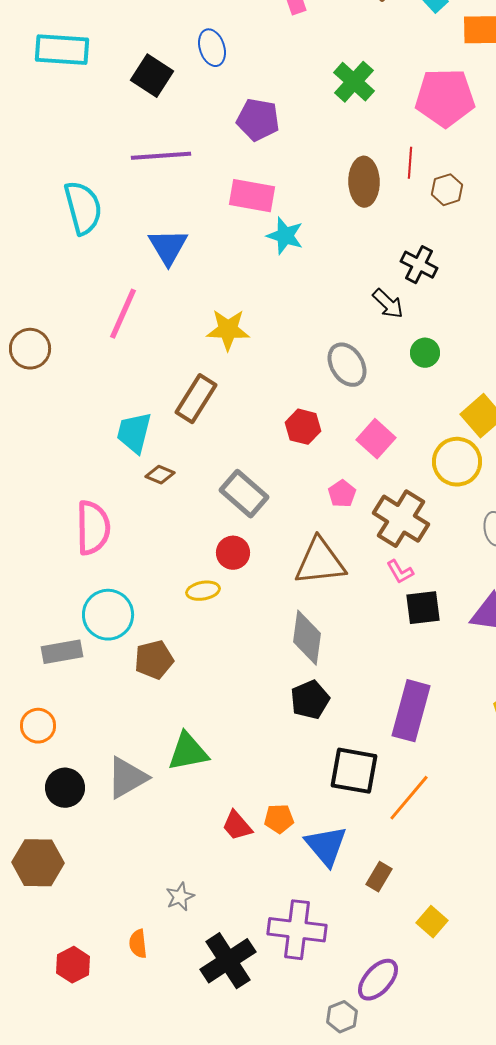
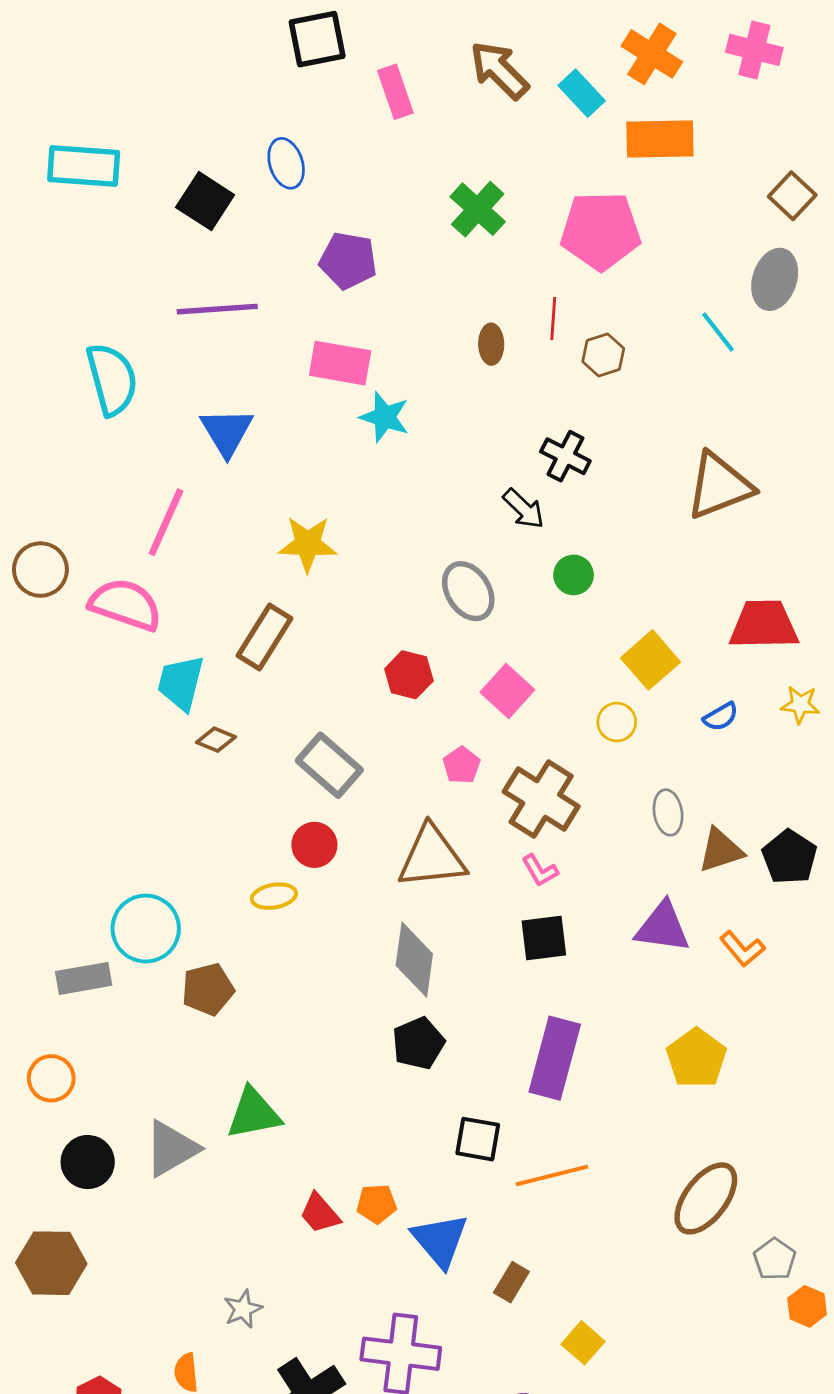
brown ellipse: (364, 182) -> (491, 344), size x0.6
yellow circle: (457, 462) -> (617, 722), size x0.6
pink semicircle: (93, 528) -> (125, 605), moved, turned -70
black square: (423, 608) -> (544, 938), moved
black square: (354, 771) -> (478, 1139), size x0.7
orange line: (409, 798) -> (552, 1176), turned 36

